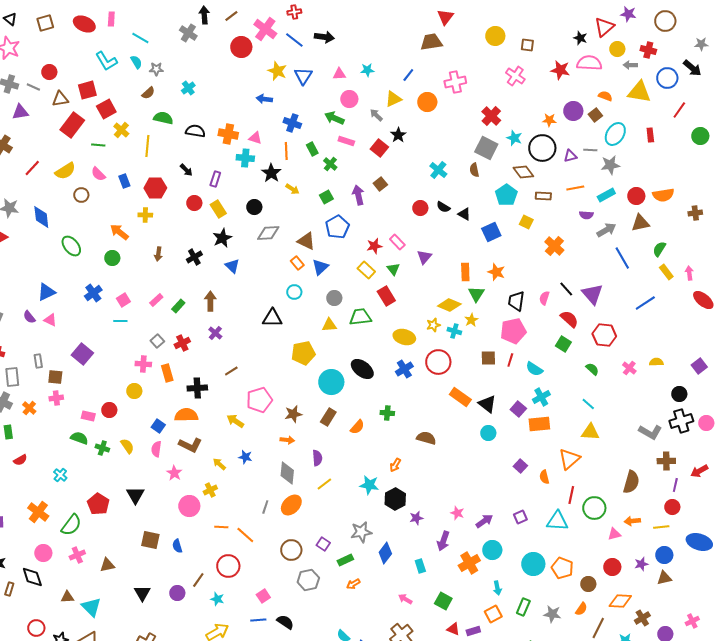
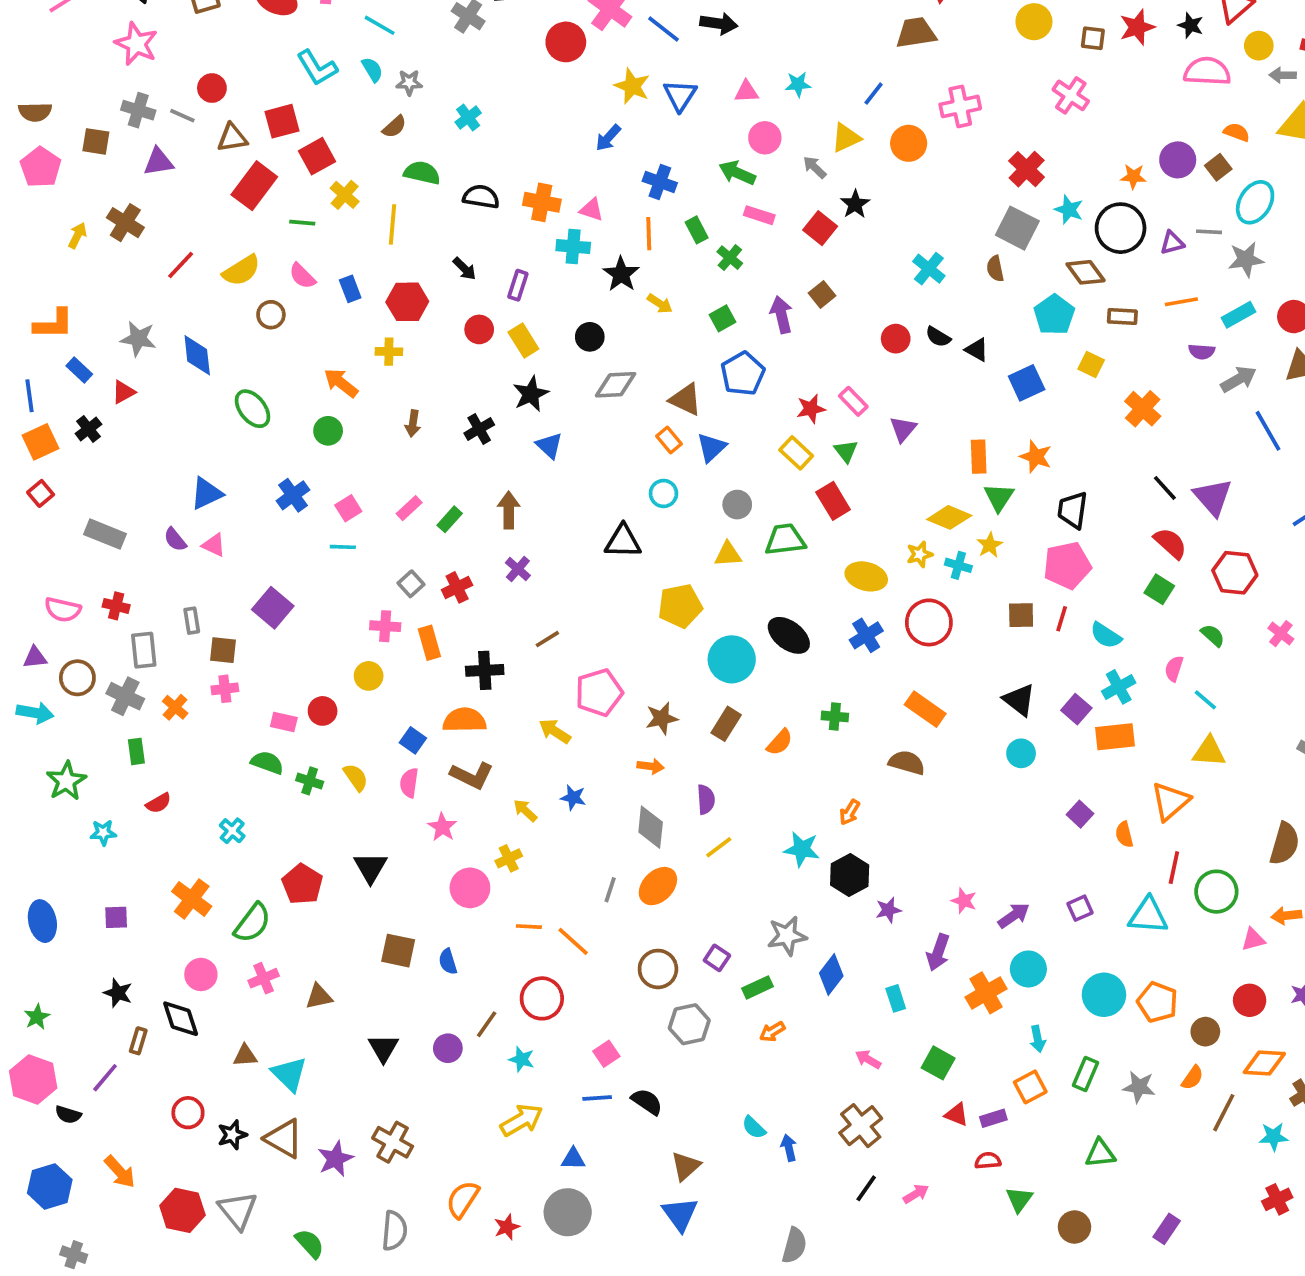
red star: (560, 70) -> (1137, 27), moved, turned -30
blue arrow: (264, 99) -> (608, 138), turned -56
pink semicircle: (544, 298) -> (1174, 669), moved
orange rectangle: (460, 397) -> (925, 709), moved

